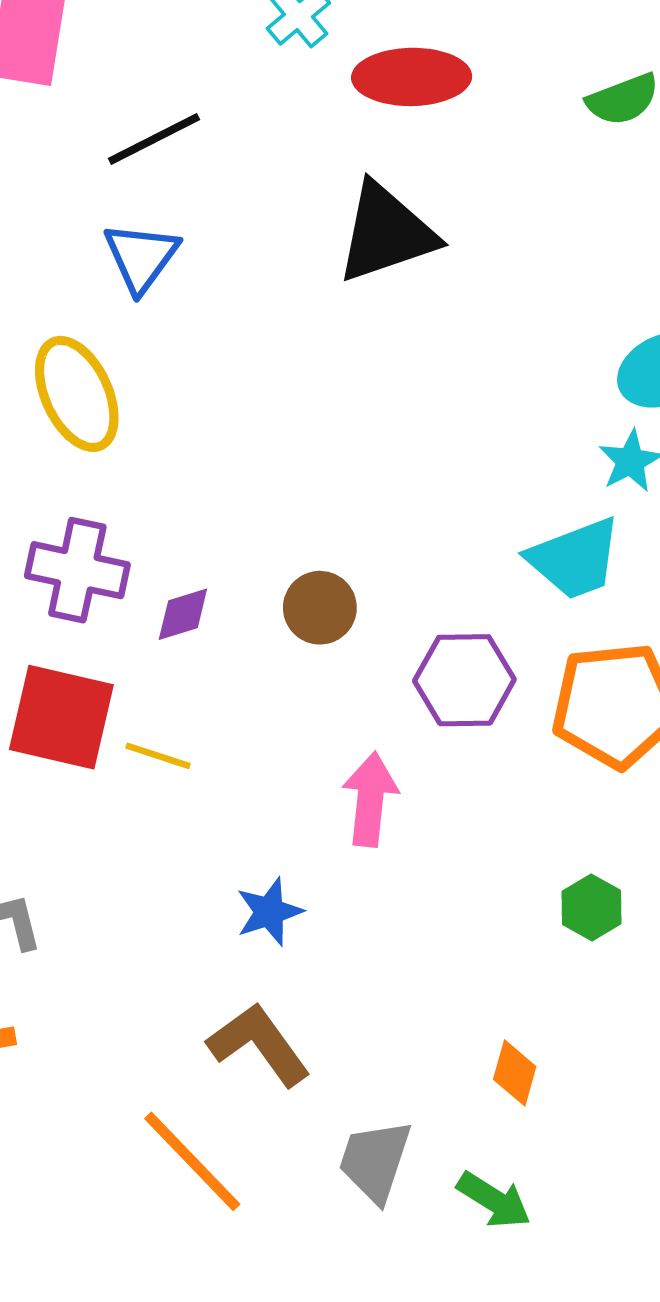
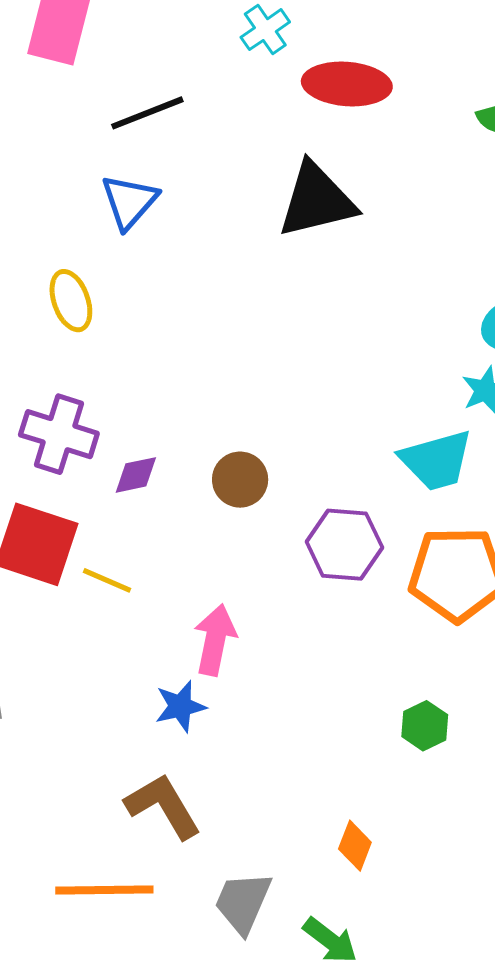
yellow ellipse: (77, 394) -> (71, 301), size x0.7
pink arrow: (370, 799) -> (215, 640), moved
orange line: (192, 1161) -> (104, 890), turned -52

